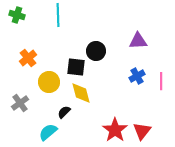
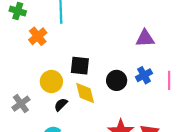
black circle: (96, 51) -> (117, 80), moved
orange cross: (28, 58) -> (38, 36), moved
black semicircle: (64, 112) -> (61, 105), moved

